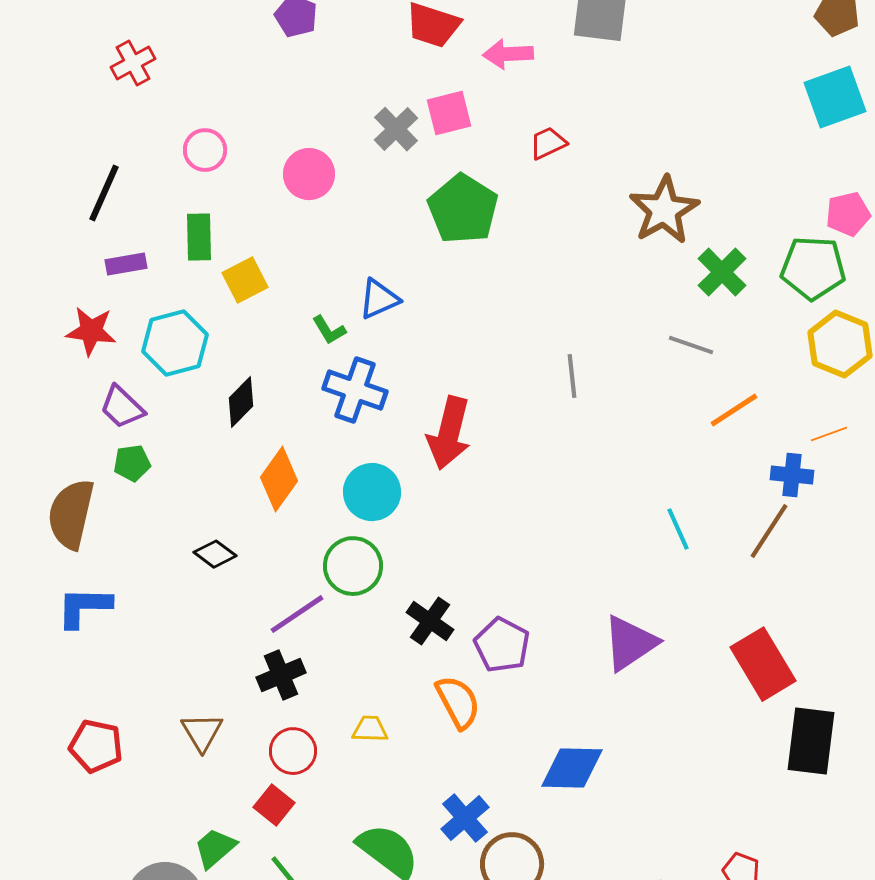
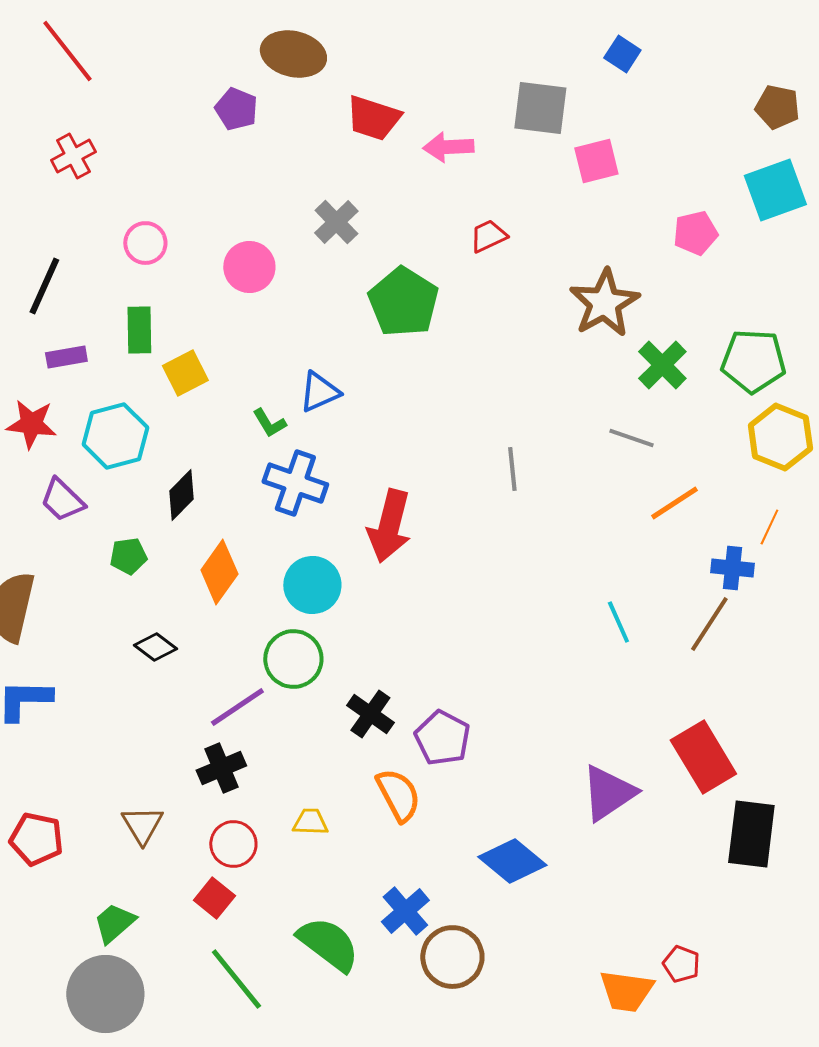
pink square: (449, 113) -> (596, 161), moved
pink pentagon: (848, 214) -> (695, 233), moved
orange line: (829, 434) -> (769, 527), turned -45
green pentagon: (132, 463) -> (128, 556), moved
purple triangle: (630, 643) -> (608, 793), moved
blue diamond: (572, 768) -> (512, 861), turned 38
green trapezoid: (215, 848) -> (114, 923), moved

